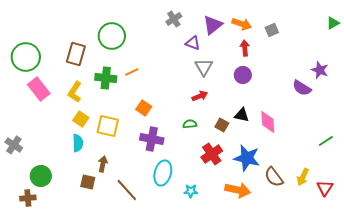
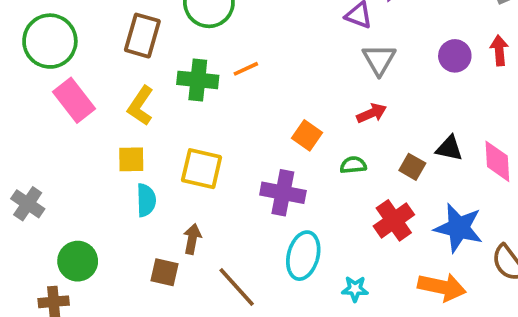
red arrow: (245, 48) -> (499, 50), moved
purple circle: (243, 75) -> (455, 56), moved
orange square: (144, 108) -> (307, 135), moved
yellow square: (81, 119) -> (131, 159), moved, turned -35

